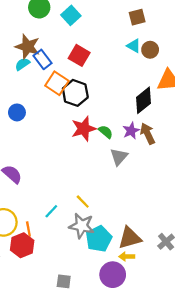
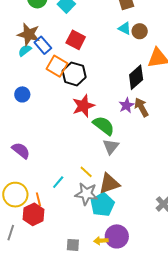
green semicircle: (106, 132) -> (104, 126), moved, size x1.6
gray triangle: (119, 157) -> (111, 147), moved
brown triangle: (130, 238) -> (109, 184), moved
yellow arrow: (127, 256) -> (101, 241), moved

